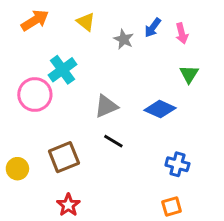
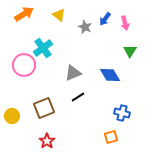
blue diamond: (160, 109) -> (110, 75), turned 35
black line: (113, 141) -> (78, 97), turned -64
orange square: (172, 206) -> (111, 137), moved

